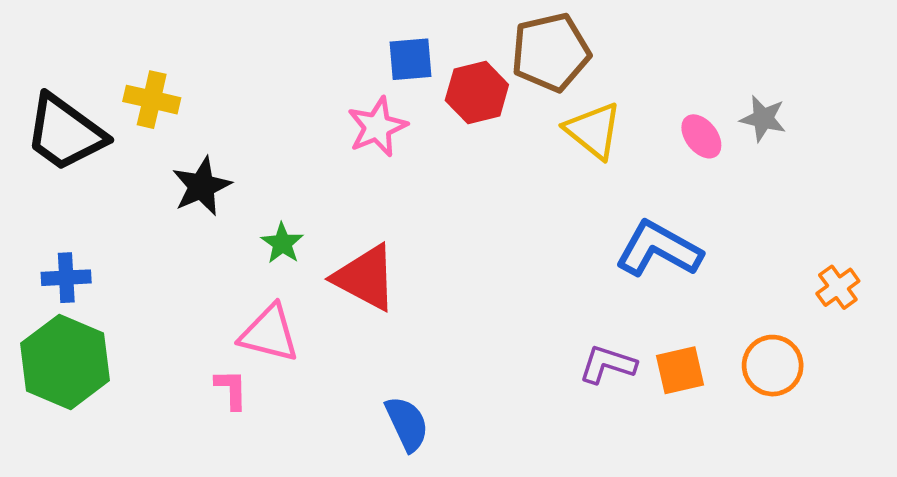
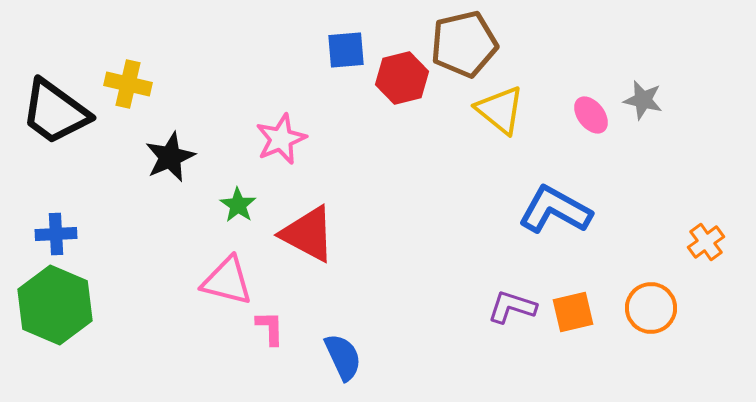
pink star: (377, 127) -> (281, 139), moved
pink L-shape: (231, 389) -> (270, 328), moved

